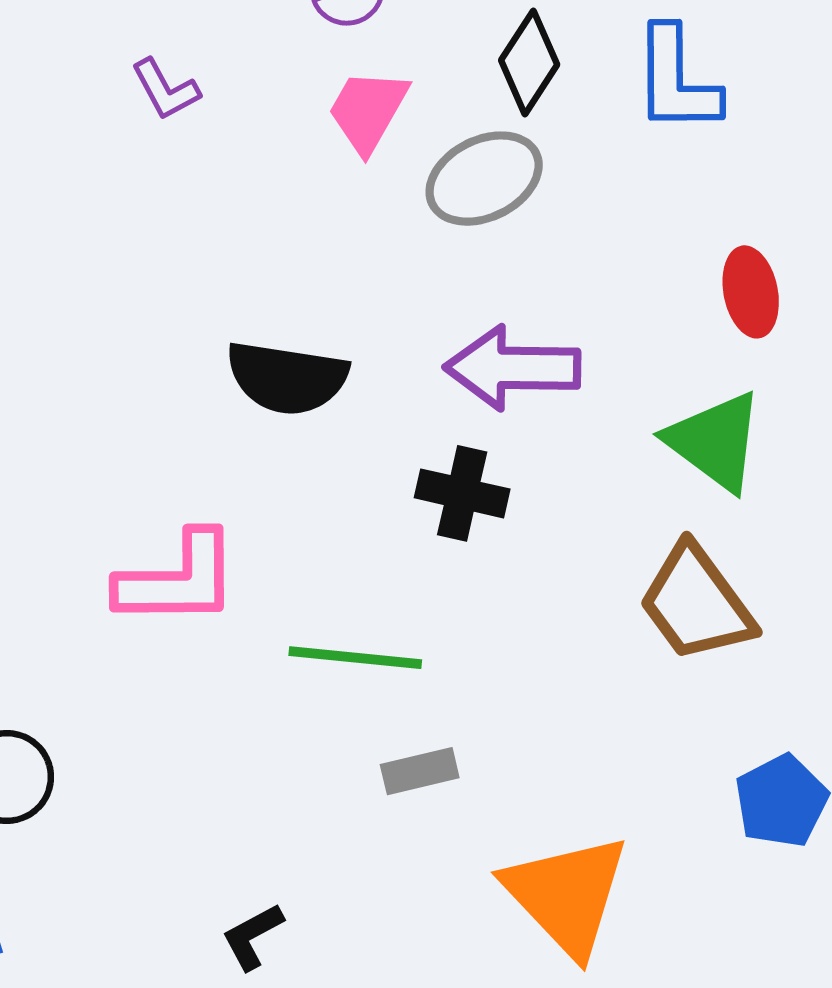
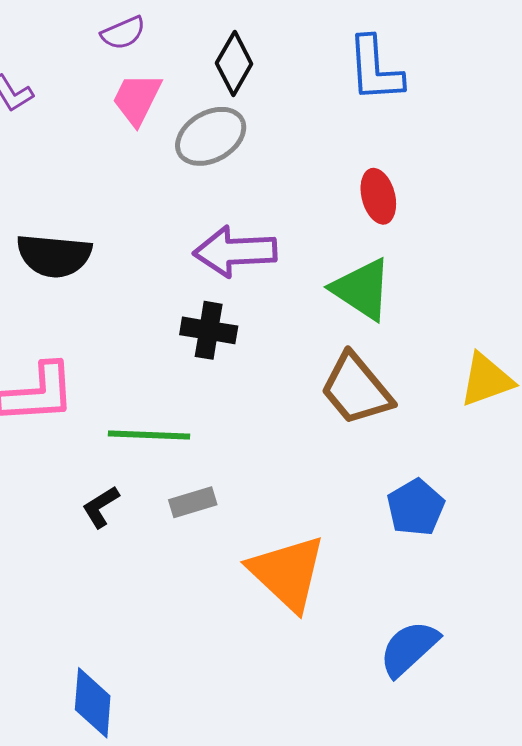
blue L-shape: (676, 80) -> (375, 69), moved
black semicircle: (287, 378) -> (54, 256), moved
black L-shape: (252, 936) -> (101, 507), moved

